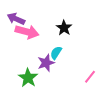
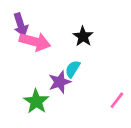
purple arrow: (16, 19) -> (21, 25), turned -132

